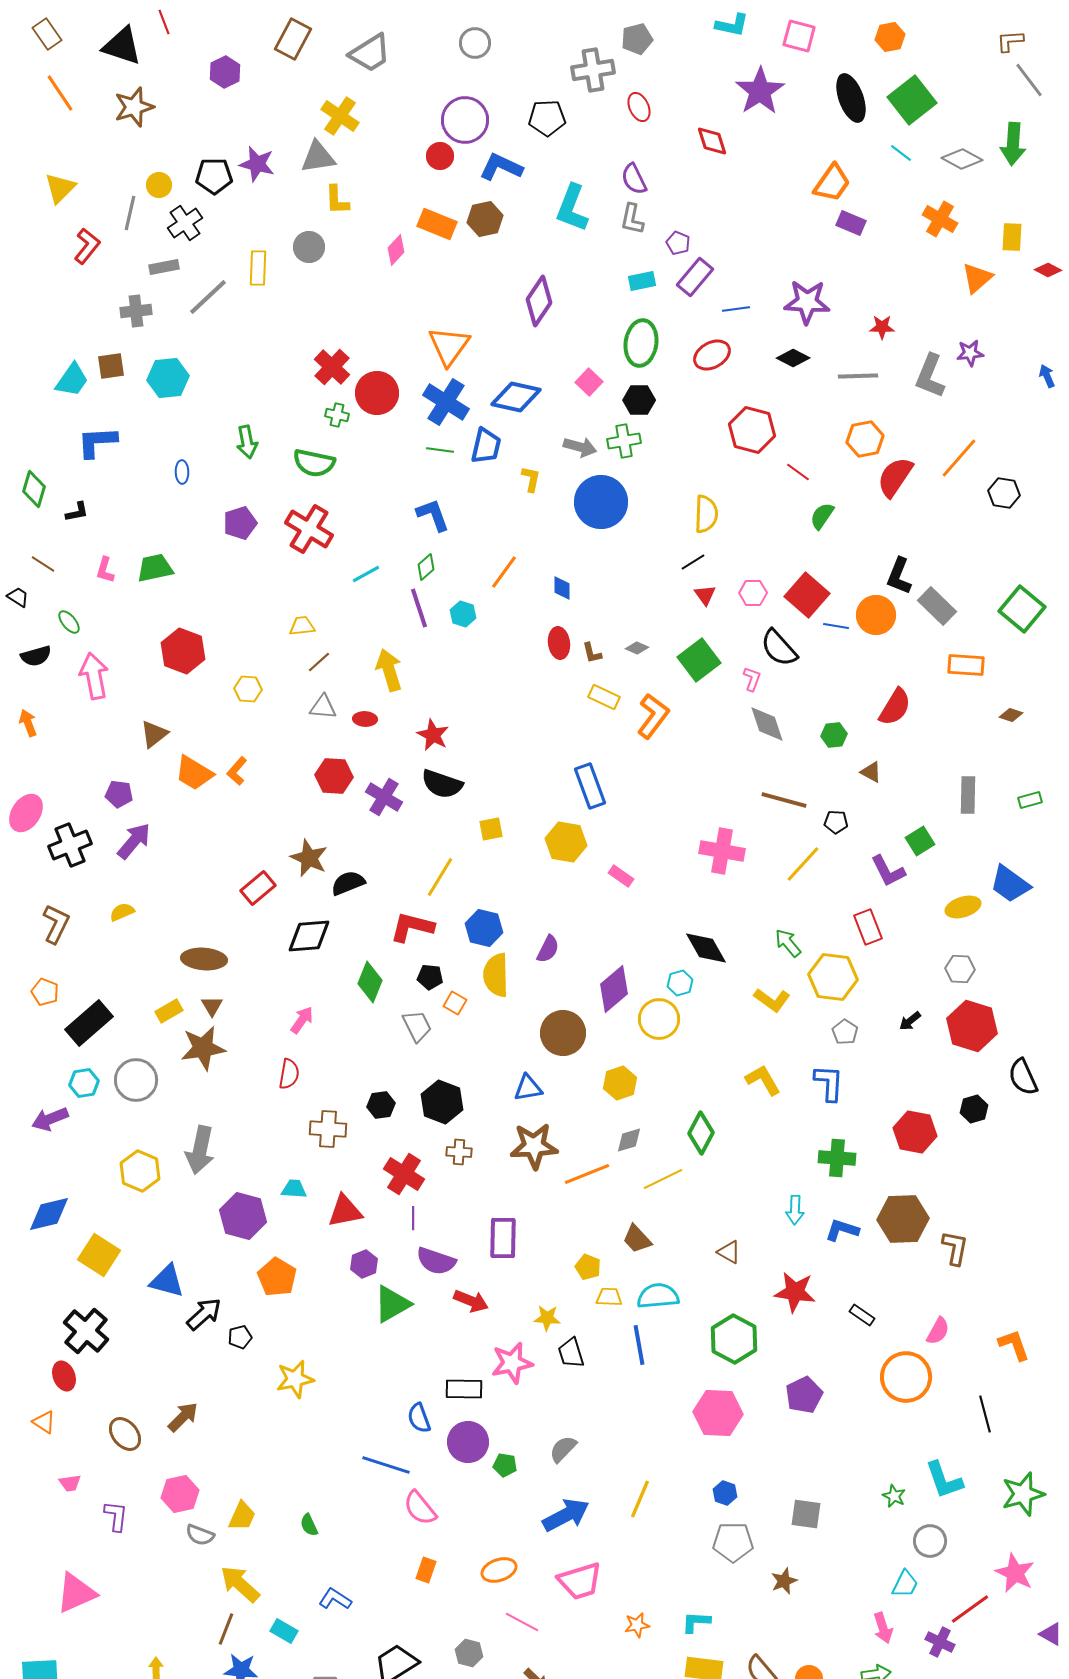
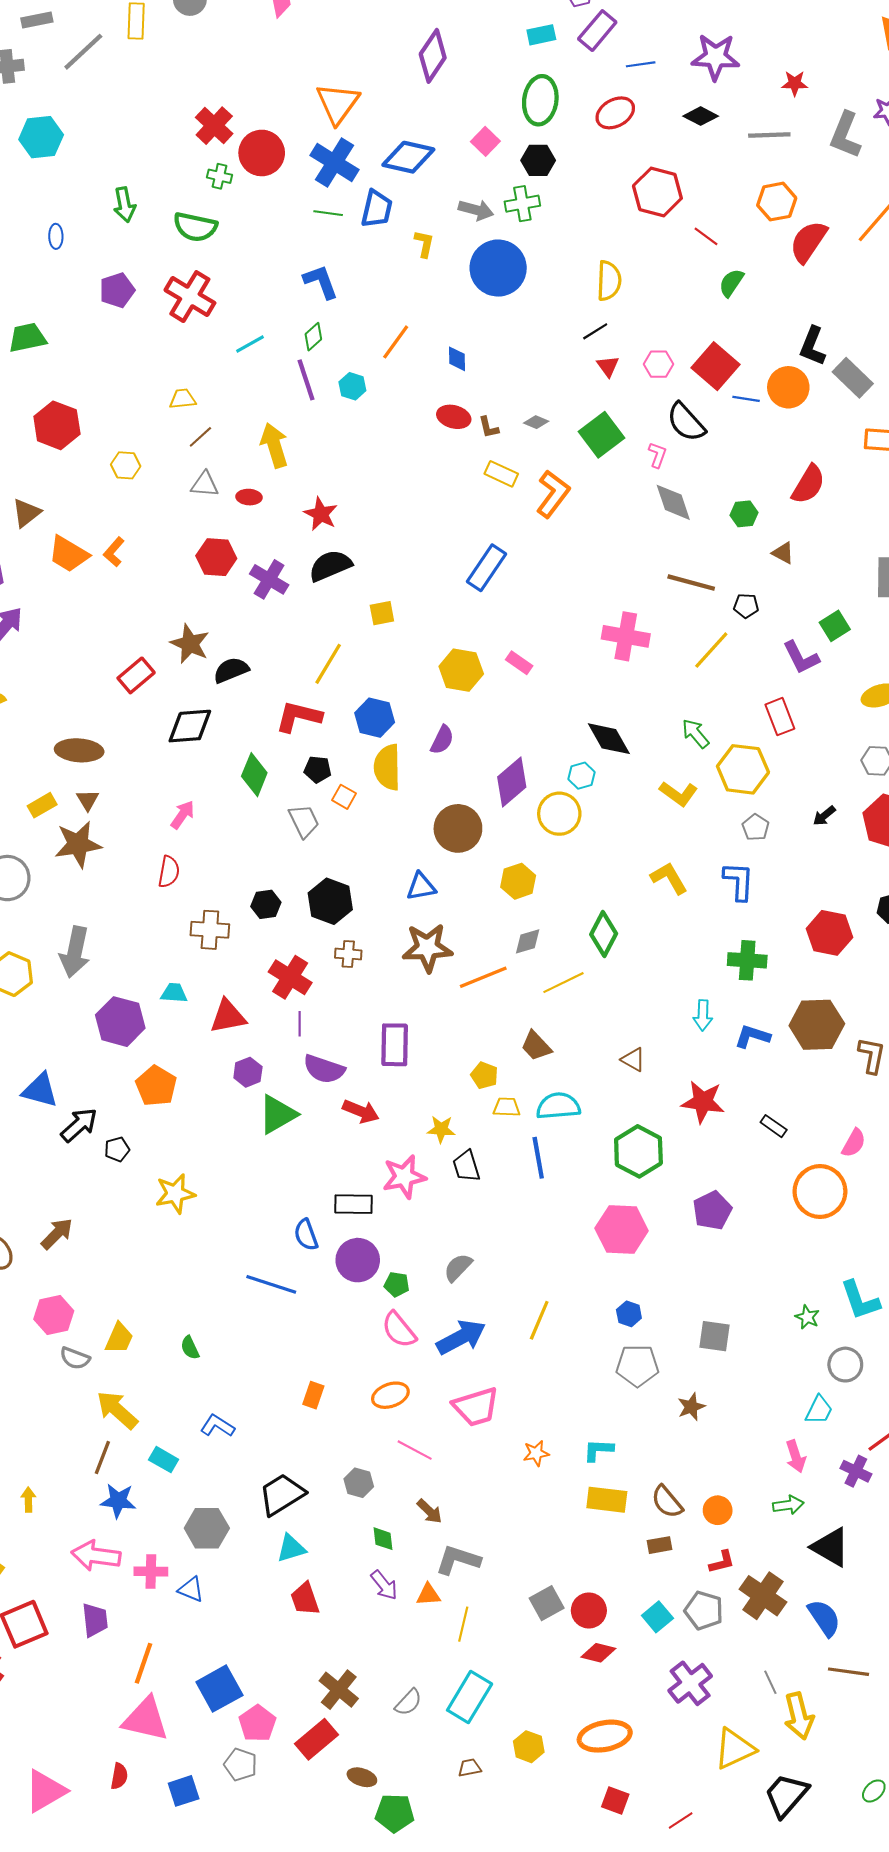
red ellipse: (559, 643) -> (454, 417), turned -68
black semicircle: (442, 784) -> (330, 566), turned 138
blue rectangle: (590, 786) -> (486, 568), turned 54
yellow hexagon: (566, 842) -> (461, 670), moved
pink semicircle: (420, 1508) -> (399, 1330), moved

